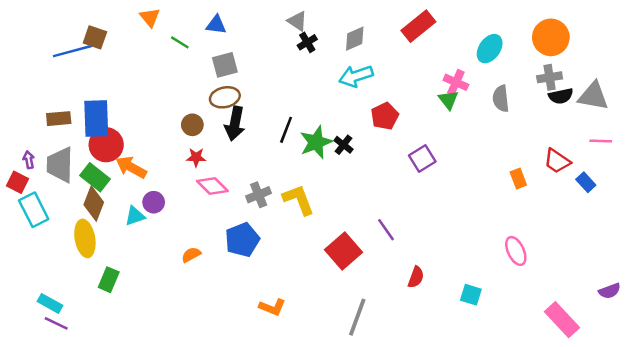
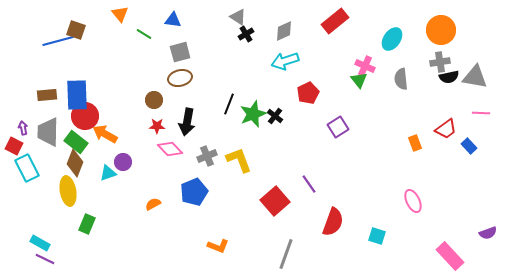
black arrow: (235, 124) -> (187, 122), moved
red trapezoid: (557, 161) -> (446, 129), turned -70
red semicircle: (416, 277) -> (333, 222), size x1.6

